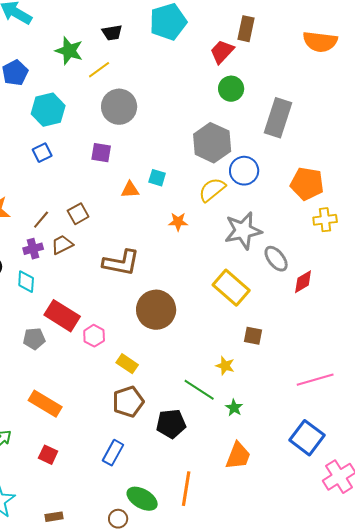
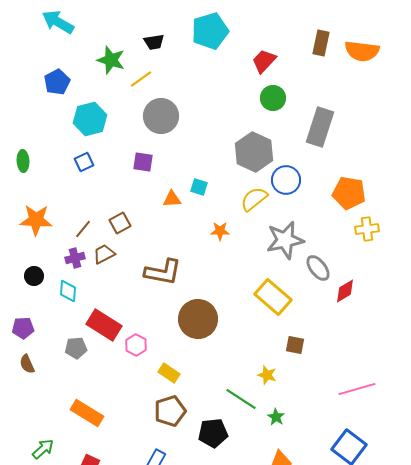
brown rectangle: (246, 29) -> (321, 43), moved

